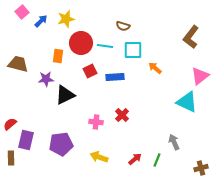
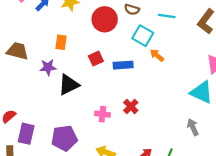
red circle: (81, 43) -> (105, 19), moved
cyan line: (105, 46) -> (167, 16), moved
cyan square: (133, 50) -> (143, 36), turned 30
orange arrow: (155, 68) -> (157, 55), moved
gray arrow: (174, 142) -> (193, 127), moved

